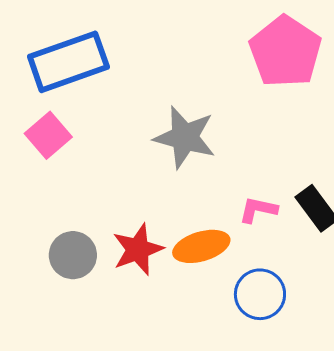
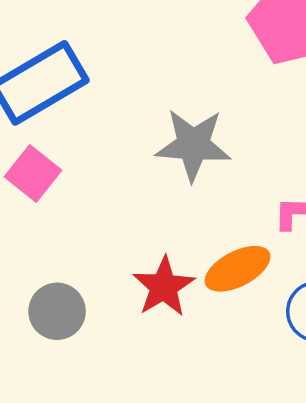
gray circle: (73, 255) -> (57, 311), moved

